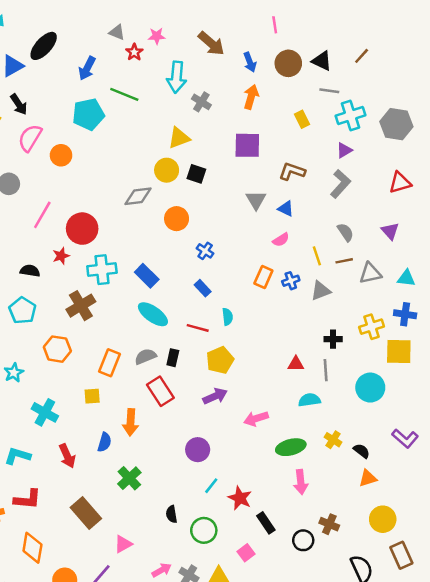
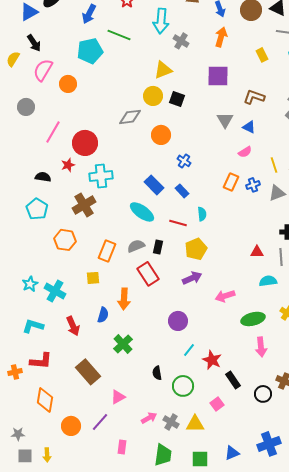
blue rectangle: (147, 276) -> (154, 185), moved
cyan star: (14, 373) -> (30, 284), moved

